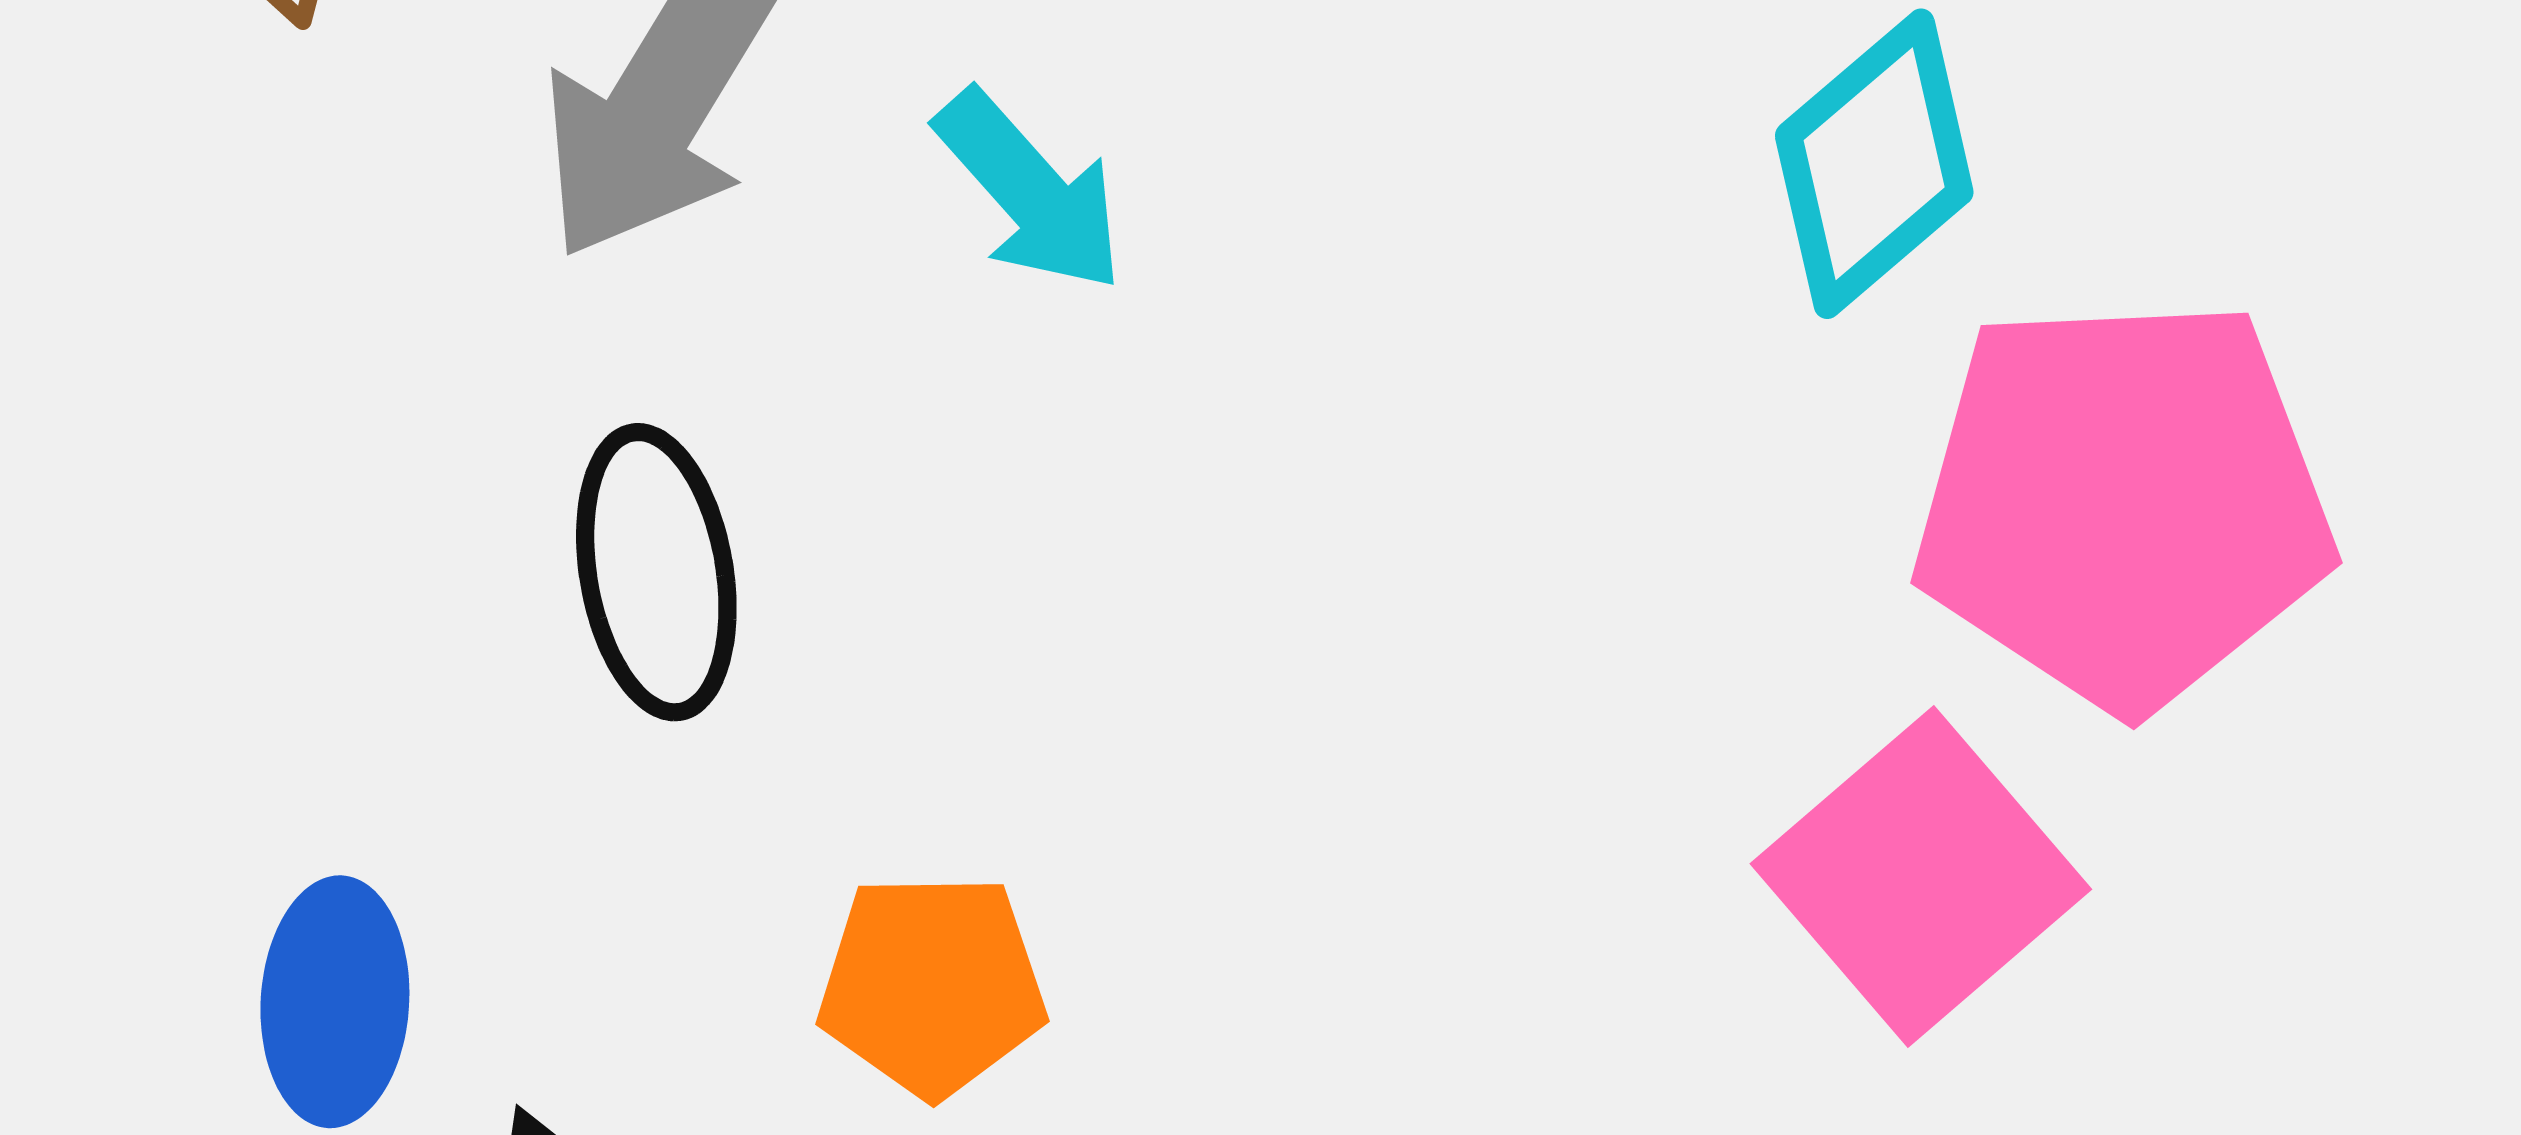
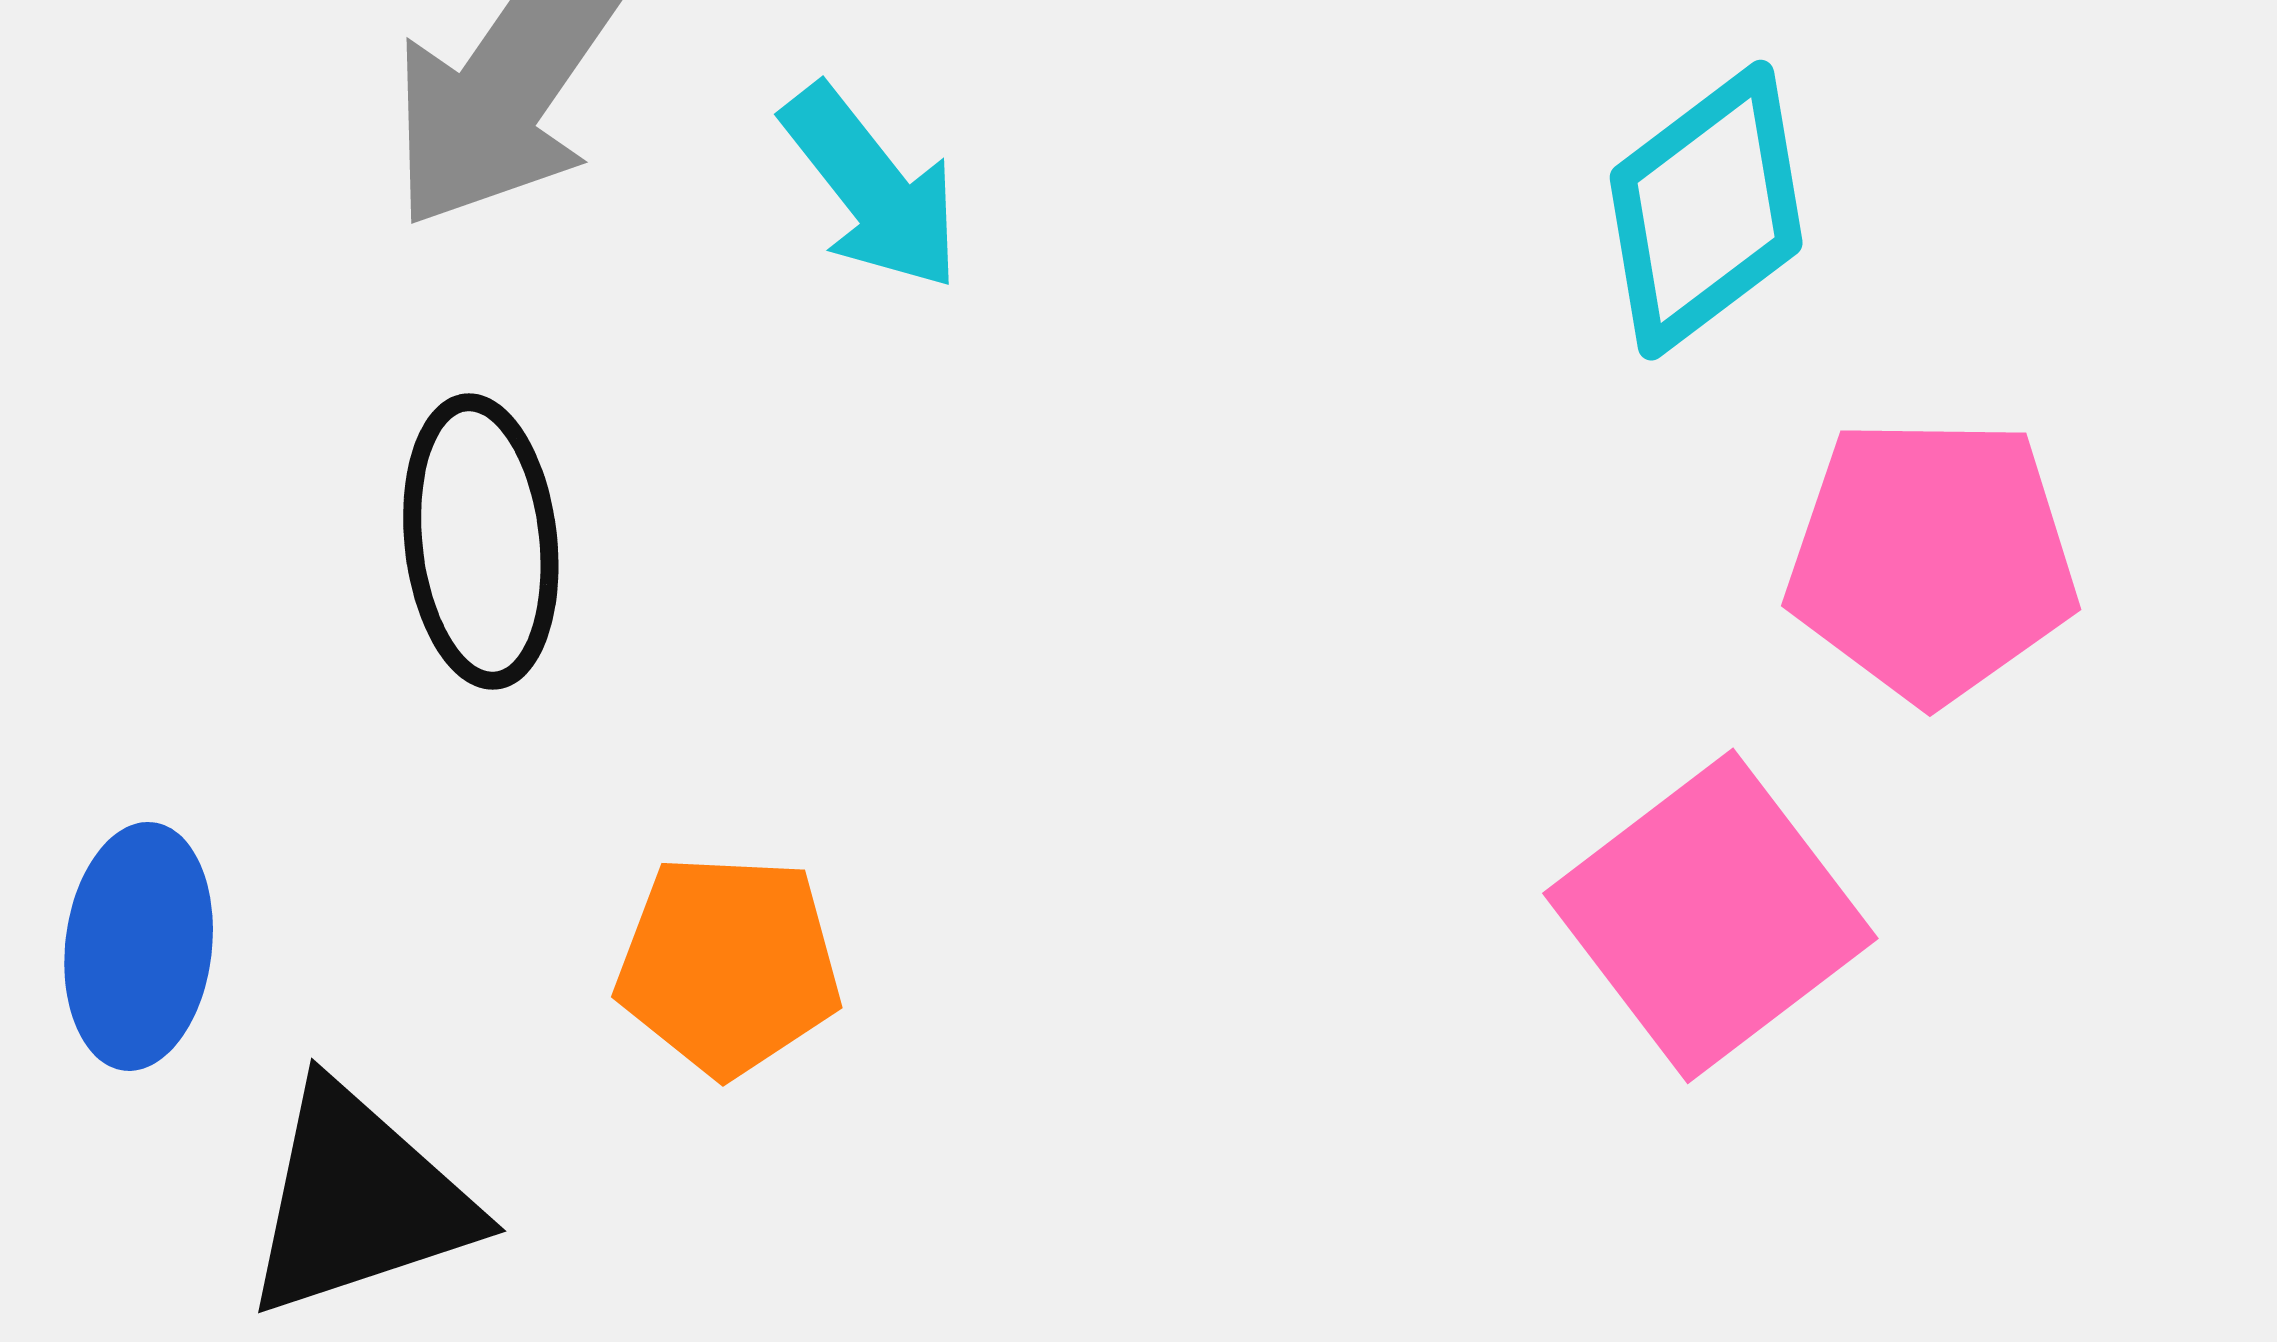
pink pentagon: (2123, 503) -> (1932, 559), size x0.7

